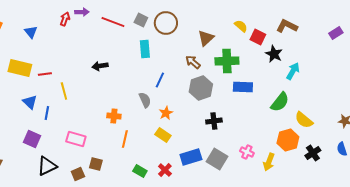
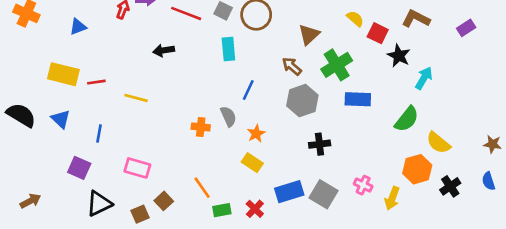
blue triangle: (31, 32) -> (78, 27), turned 48
purple rectangle: (336, 33) -> (466, 28), moved
green cross: (227, 61) -> (337, 65), turned -30
black arrow: (100, 66) -> (164, 50), moved
yellow line: (64, 91) -> (136, 98), moved, turned -60
blue triangle: (30, 102) -> (61, 119), moved
orange cross: (114, 116) -> (201, 127), moved
orange line: (125, 139) -> (202, 188), moved, turned -48
brown square: (96, 164) -> (164, 201), turned 32
green rectangle: (140, 171) -> (222, 210), turned -40

